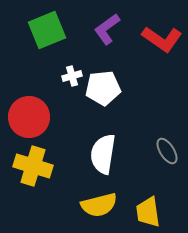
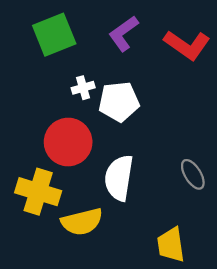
red circle: (29, 117) -> (68, 142), moved
yellow semicircle: (99, 205) -> (82, 222), moved

